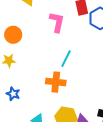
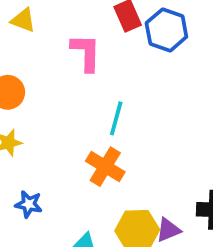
orange cross: (56, 82) -> (105, 167), turned 36

